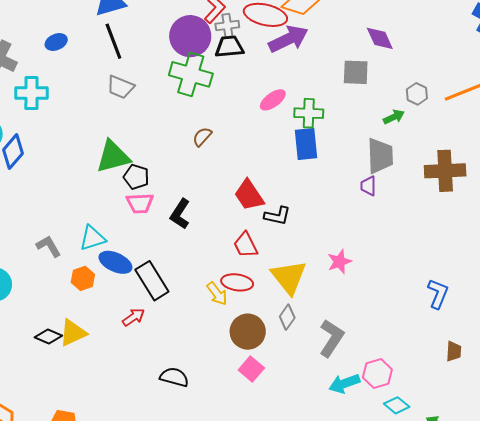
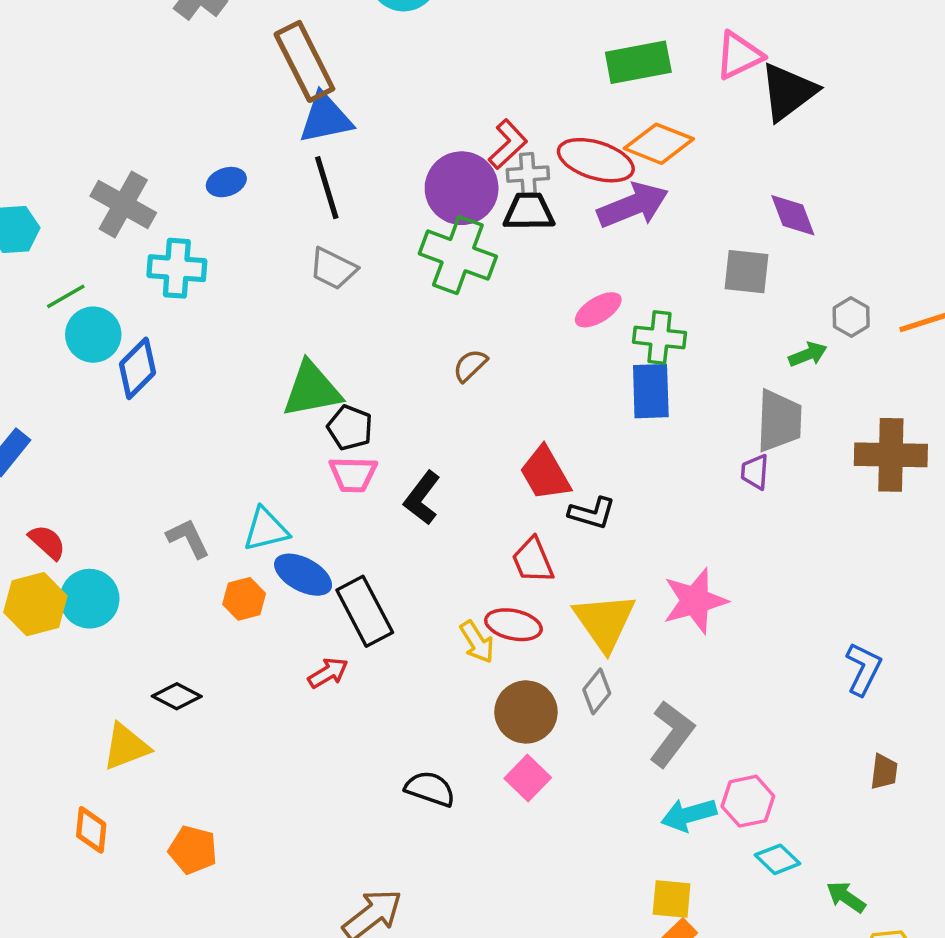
pink star: (339, 262) -> (695, 601), size x1.5
yellow triangle: (73, 333) -> (126, 747), moved
black semicircle: (174, 377) -> (430, 789), moved

